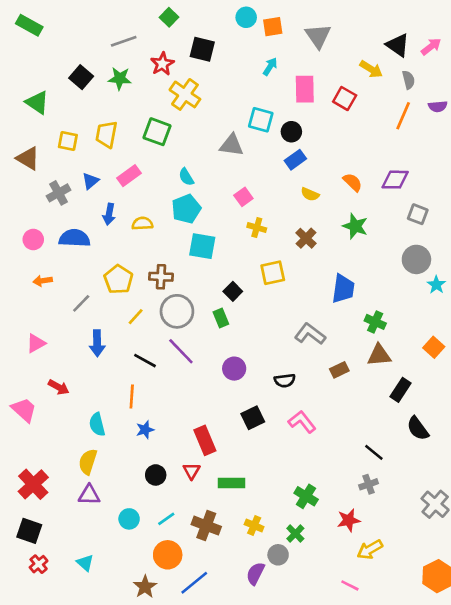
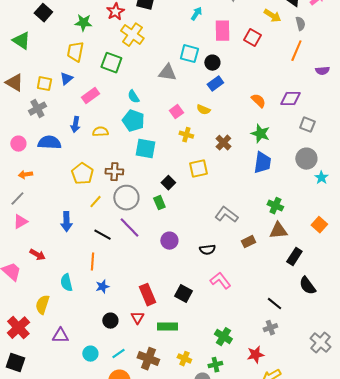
black square: (81, 77) -> (43, 13), moved
purple semicircle: (438, 106) -> (322, 71), moved
yellow trapezoid: (106, 134) -> (75, 52), moved
yellow square: (68, 141) -> (44, 84), moved
blue triangle: (90, 181) -> (66, 79), moved
yellow semicircle: (310, 194) -> (203, 110), moved
cyan pentagon: (186, 209) -> (133, 121), turned -30
blue trapezoid: (343, 289) -> (262, 163), moved
gray line: (81, 303) -> (17, 199), moved
black square: (253, 418) -> (183, 294), moved, turned -36
yellow semicircle: (88, 462) -> (42, 305), moved
green cross: (295, 534) -> (215, 365), turned 32

